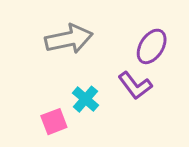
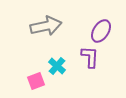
purple L-shape: (135, 86) -> (90, 57), turned -140

